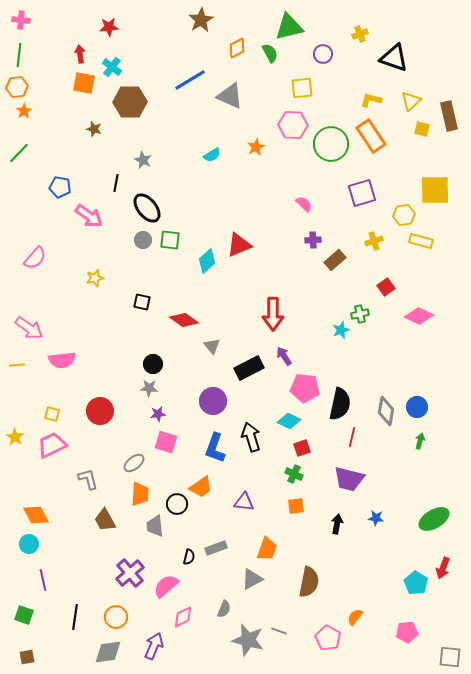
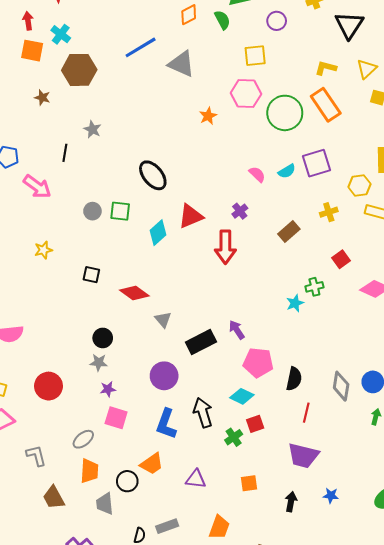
black triangle: (394, 58) -> (349, 25), turned 44
cyan semicircle: (212, 155) -> (287, 171), moved
black ellipse: (147, 208) -> (153, 175), moved
purple cross: (313, 240) -> (240, 211), moved, turned -35
red arrow: (273, 314) -> (225, 247), moved
black semicircle: (340, 404) -> (294, 379), size x0.7
green cross: (294, 474) -> (234, 437), moved, turned 30

